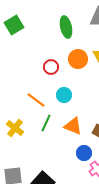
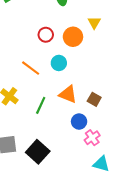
orange circle: (78, 59) -> (73, 37), moved
green line: (46, 123) -> (41, 105), moved

